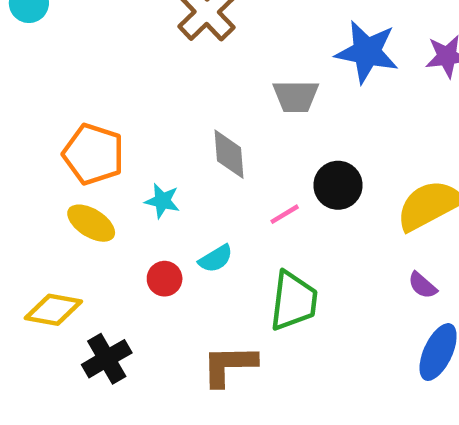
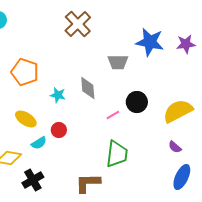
orange pentagon: (93, 154) -> (25, 72), moved
cyan star: (162, 201) -> (58, 95), moved
cyan semicircle: (216, 259) -> (39, 143), moved
red circle: (165, 279) -> (59, 130), moved

